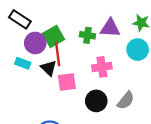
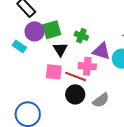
purple triangle: (110, 28) -> (101, 51), moved
red line: (58, 54) -> (75, 76), moved, turned -75
black triangle: (49, 68) -> (60, 49), moved

